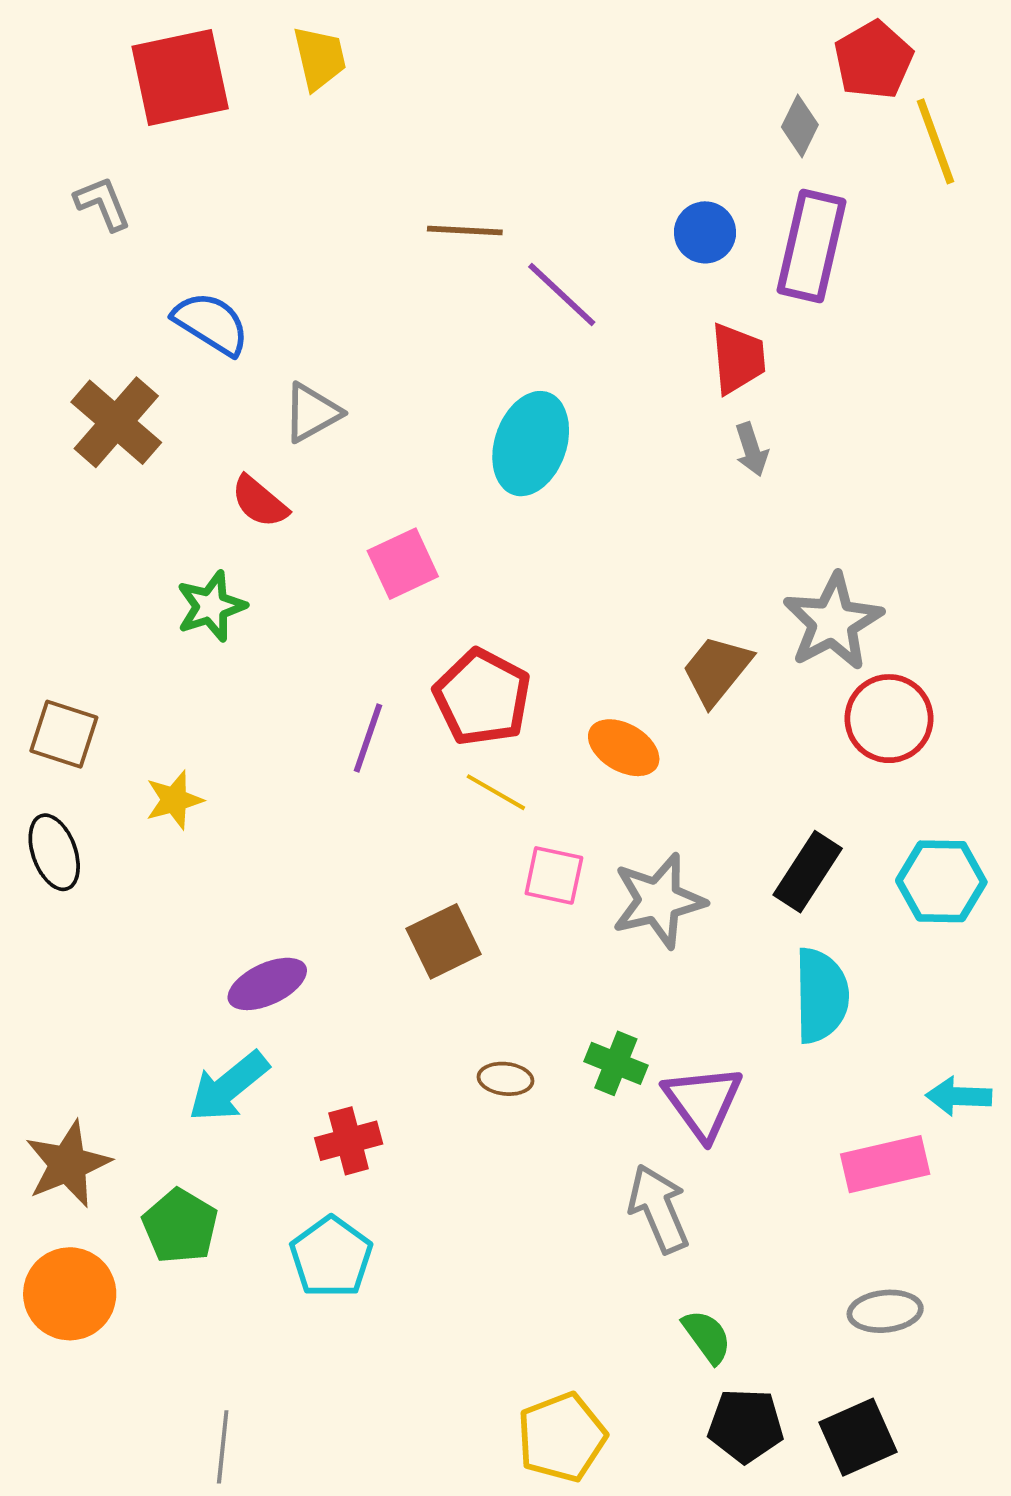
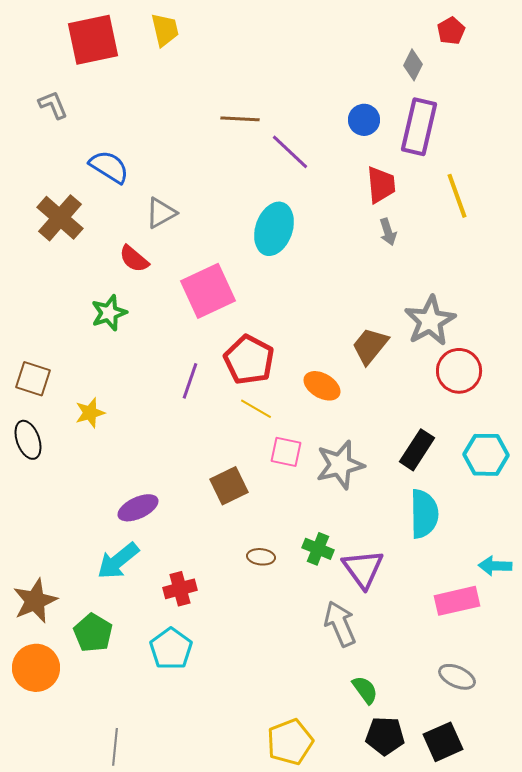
red pentagon: (874, 60) -> (451, 31), size x0.7
yellow line: (935, 141) -> (457, 196), moved
pink square: (403, 564) -> (208, 291), size x1.5
gray ellipse: (885, 1311) -> (457, 677), turned 30

